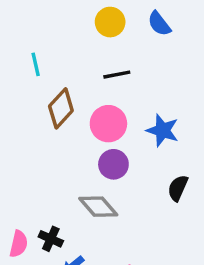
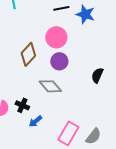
brown diamond: (61, 108) -> (28, 54), moved
blue star: (163, 130) -> (85, 14), moved

